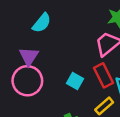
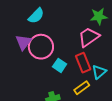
pink circle: (27, 81) -> (41, 47), moved

